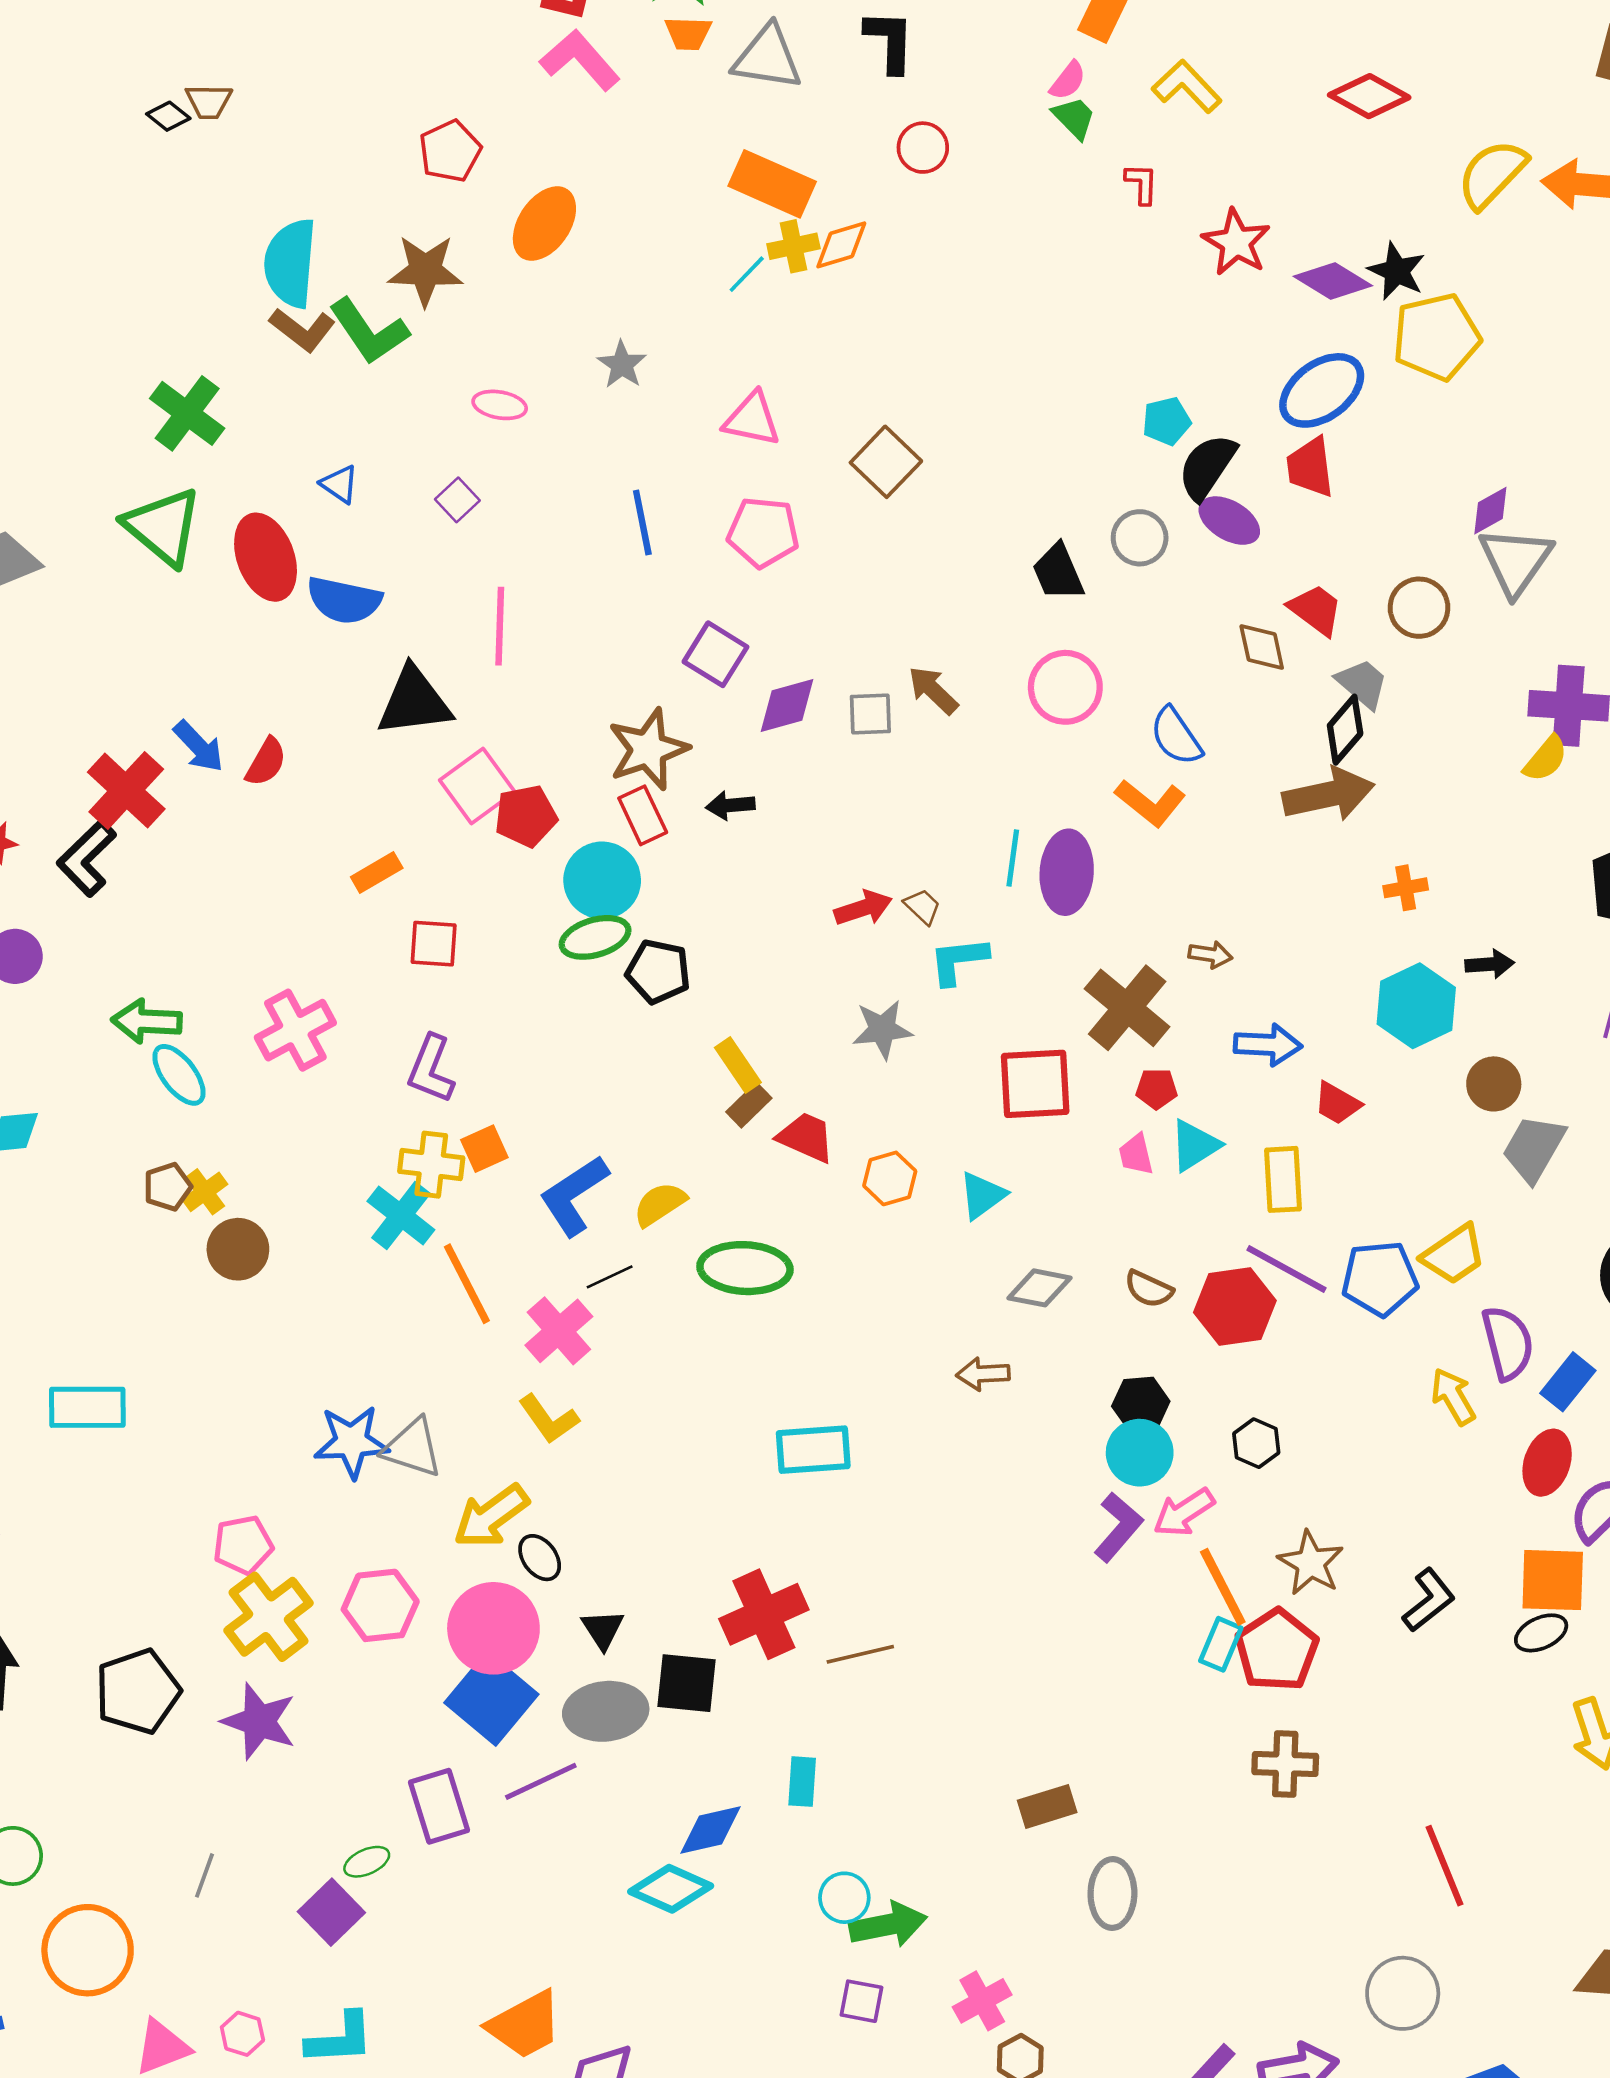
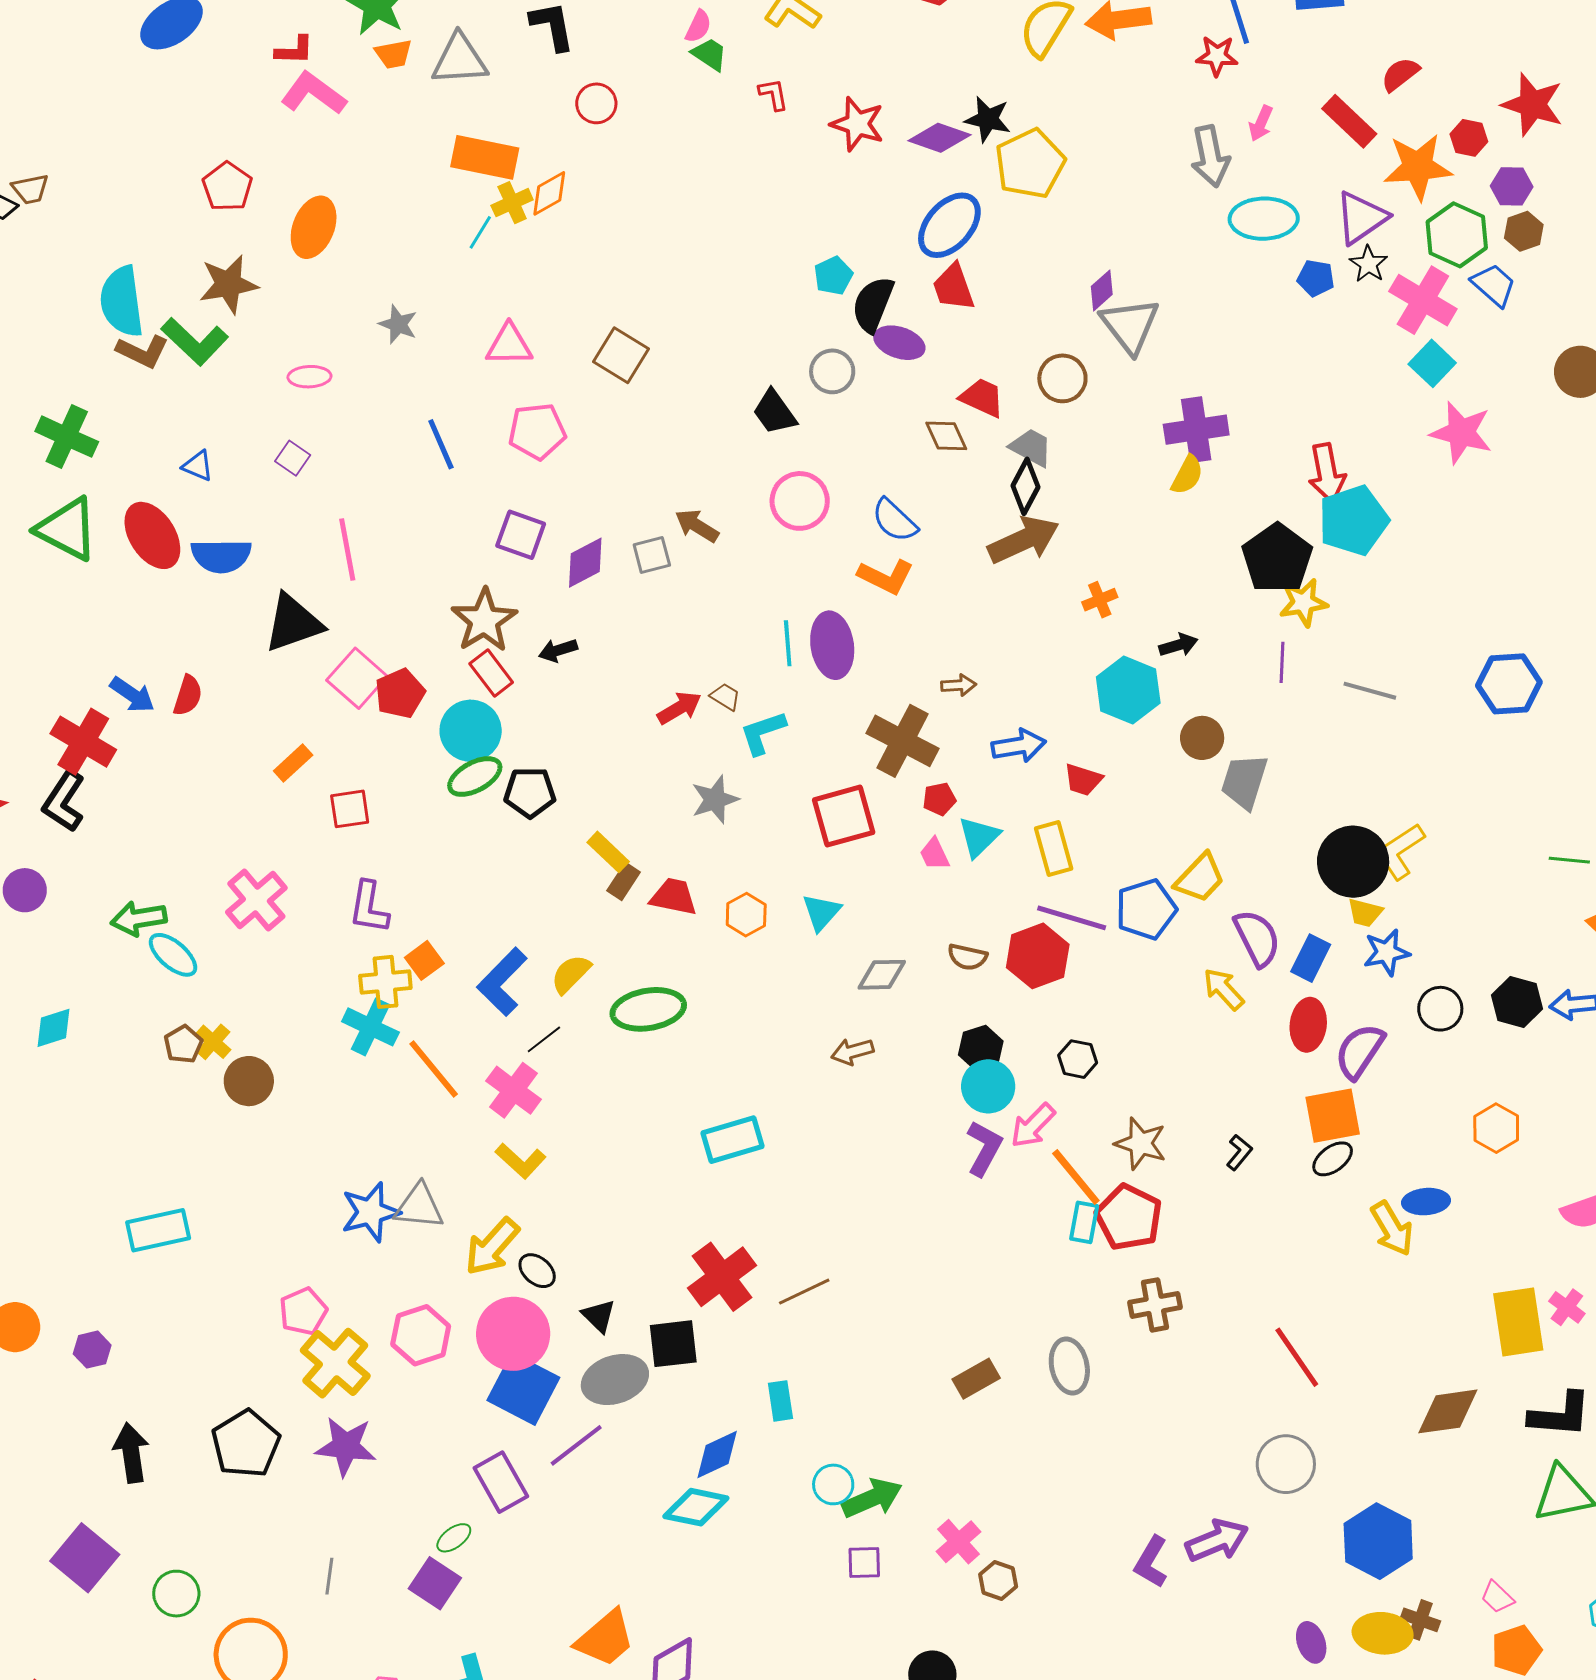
black L-shape: (1429, 1600) -> (1239, 1152), size x0.7
gray ellipse: (1112, 1893) -> (1069, 1366), moved

